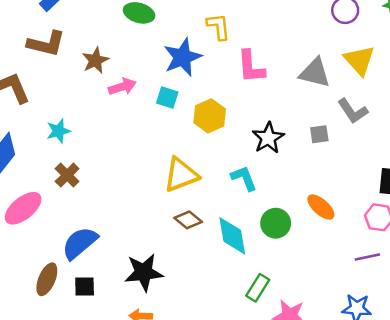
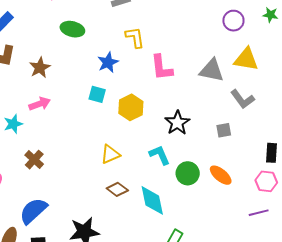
blue star: (183, 57) -> (108, 62), size x0.7
yellow triangle: (359, 60) -> (246, 59), turned -36
pink arrow: (122, 87) -> (40, 104), moved
gray square: (319, 134) -> (224, 130), moved
brown cross: (67, 175) -> (34, 160), moved
yellow triangle: (181, 175) -> (110, 154), size x0.7
green circle: (276, 223) -> (188, 173), moved

